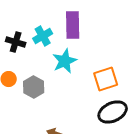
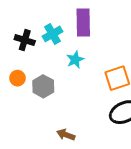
cyan star: (65, 61) -> (75, 60), size x0.7

